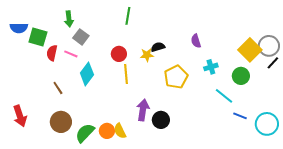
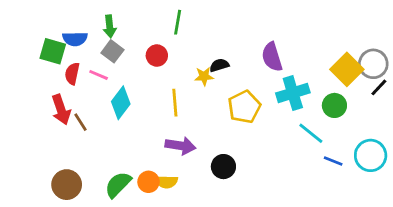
green arrow: (69, 19) -> (110, 26), moved
blue semicircle: (19, 28) -> (75, 39), moved
purple semicircle: (196, 41) -> (272, 57), size x1.5
red circle: (119, 54) -> (157, 56), moved
cyan cross: (211, 67) -> (293, 93), size x1.6
purple arrow: (143, 110) -> (180, 146), moved, turned 90
red arrow: (20, 116) -> (61, 110), moved
brown circle: (61, 122) -> (67, 185), moved
cyan circle: (267, 124) -> (371, 155), moved
yellow semicircle: (120, 131) -> (167, 182), turned -63

